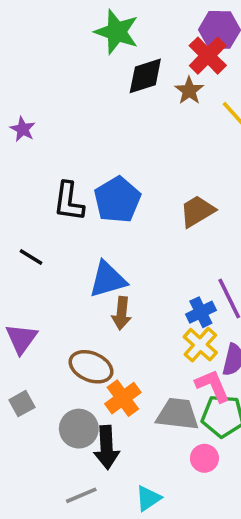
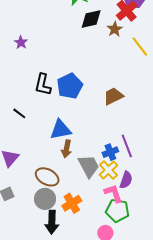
orange cross: (123, 398) -> (72, 203), moved
gray trapezoid: (178, 414) -> (89, 166), moved, turned 50
gray circle: (79, 429) -> (45, 199), moved

